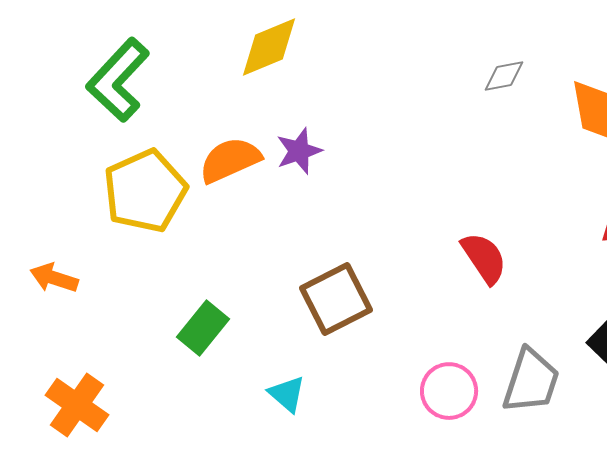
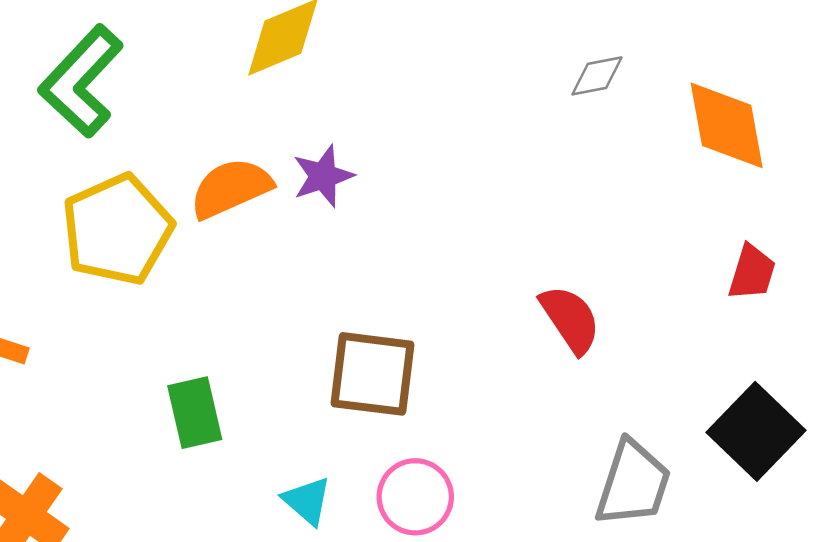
brown square: (336, 299) -> (372, 374), turned 34
green rectangle: (203, 328) -> (195, 413), turned -52
pink circle: (449, 391) -> (415, 497), moved

